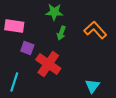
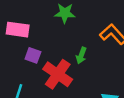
green arrow: (61, 33) -> (81, 55), moved

